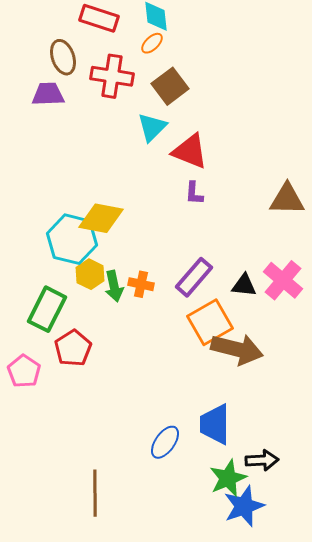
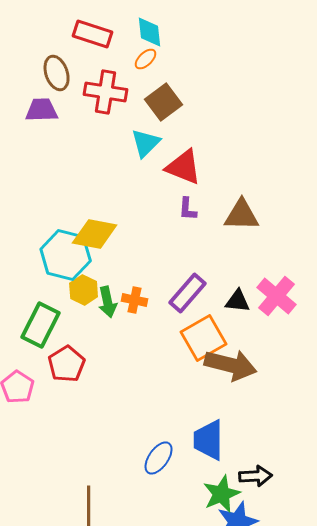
brown triangle: (287, 199) -> (242, 215), moved

